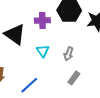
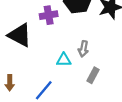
cyan triangle: (43, 51) -> (64, 60), moved, turned -48

